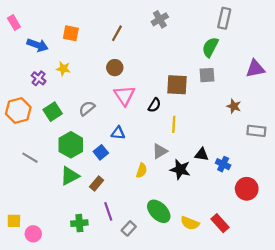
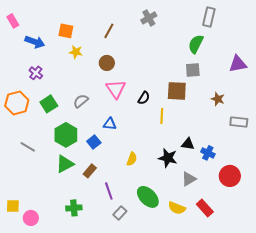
yellow star: (63, 69) -> (76, 52), moved
brown square: (177, 85) -> (177, 91), moved
gray triangle: (160, 151) -> (189, 179), moved
purple line: (108, 211) -> (109, 191), moved

